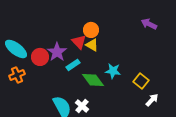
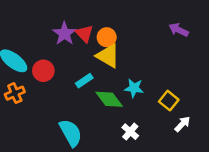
red triangle: (79, 42) -> (84, 34), moved
yellow triangle: (92, 45) -> (108, 56), size x1.5
purple star: (57, 52) -> (64, 34), moved
white cross: (82, 106) -> (130, 132), moved

